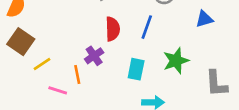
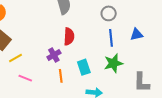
blue line: (147, 27) -> (111, 38), moved, turned -30
cyan rectangle: (136, 69) -> (84, 67), turned -35
orange line: (77, 74) -> (61, 76), moved

